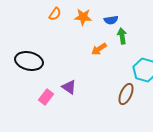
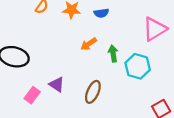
green arrow: (122, 36) -> (113, 54), moved
brown ellipse: (126, 94) -> (93, 92), moved

